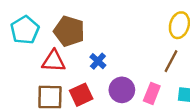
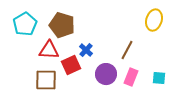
brown line: (171, 61) -> (127, 50), moved
red square: (81, 95) -> (71, 65), moved

